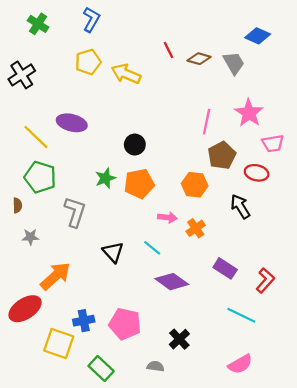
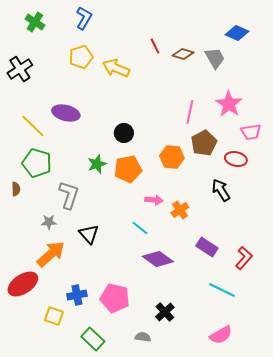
orange hexagon: (195, 185) -> (172, 157), moved
gray star: (30, 237) -> (49, 222), moved
black triangle: (113, 252) -> (89, 234), moved
yellow square: (59, 343) -> (54, 316), size x0.7

